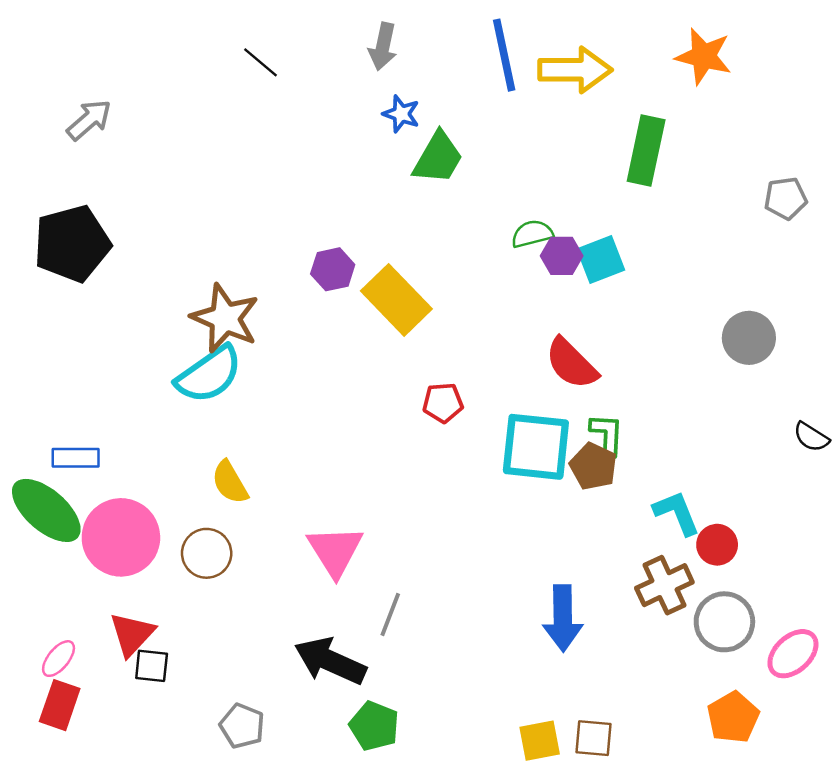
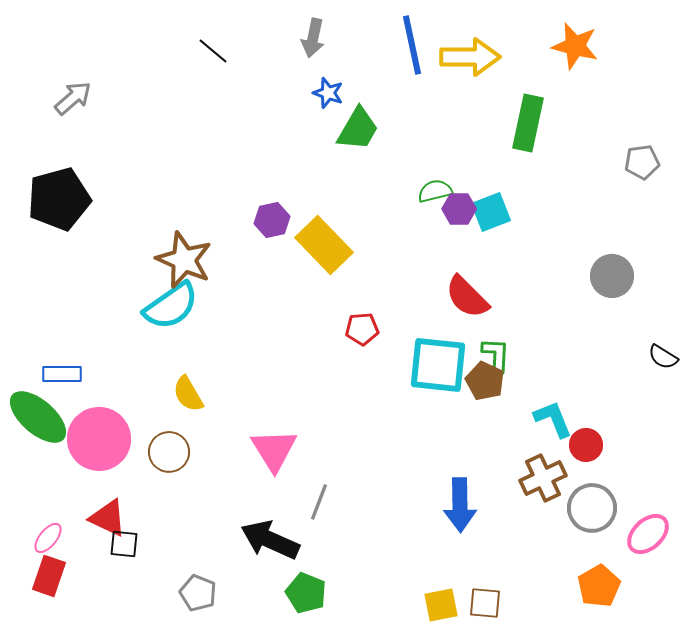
red triangle: (132, 634) -> (108, 518), turned -48

